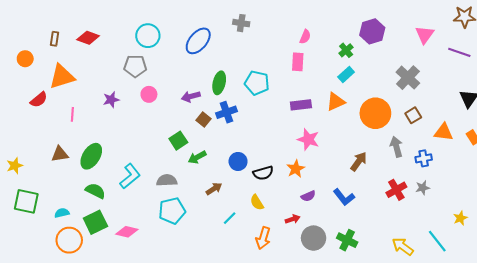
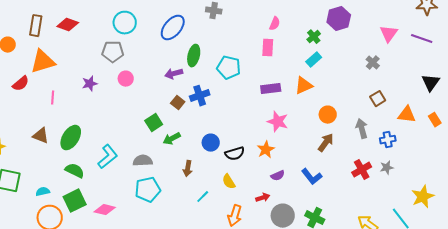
pink triangle: (425, 35) -> (389, 34), moved
brown rectangle: (55, 39) -> (36, 26), size x1.5
gray cross: (408, 78) -> (373, 63), size x0.6
green ellipse: (219, 83) -> (194, 56), moved
purple arrow: (191, 96) -> (174, 74), moved
orange circle: (375, 113) -> (328, 115), moved, size x0.6
brown triangle: (60, 154) -> (41, 136), turned 30
brown arrow: (214, 189) -> (188, 169), turned 133
yellow star: (460, 218) -> (423, 197), size x1.6

